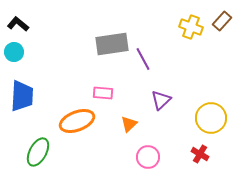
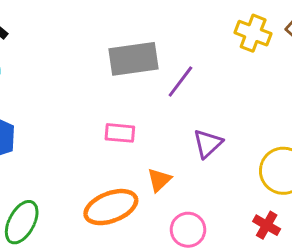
purple line: (143, 59) -> (180, 82), turned 65
orange ellipse: (77, 121) -> (111, 207), moved

